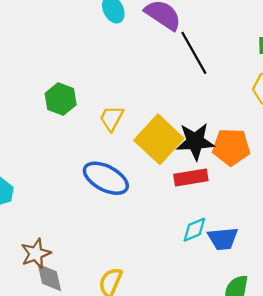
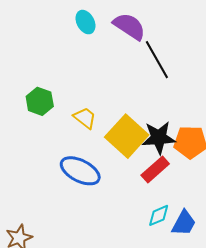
yellow trapezoid: (112, 118) -> (85, 118), turned 100
red rectangle: (191, 177) -> (155, 169), turned -32
blue trapezoid: (223, 239) -> (184, 223), turned -56

